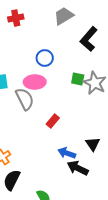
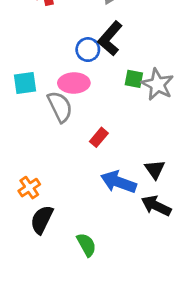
black L-shape: (89, 39) -> (110, 38), moved
blue arrow: (67, 153) -> (118, 182), size x1.4
black arrow: (78, 168) -> (156, 206), moved

